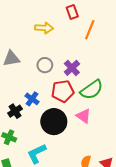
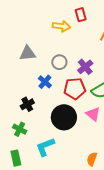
red rectangle: (72, 12) -> (81, 15), moved
blue cross: (32, 99) -> (45, 82), moved

